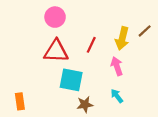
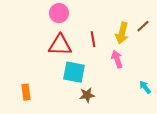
red line: (91, 45) -> (93, 39), turned -35
cyan arrow: (117, 96) -> (145, 87), moved

